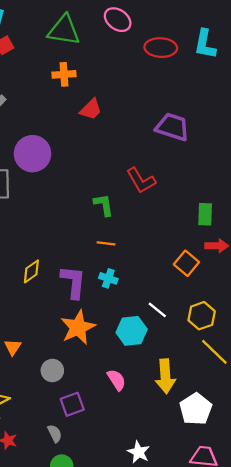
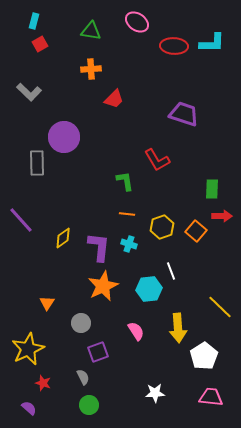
green triangle: (64, 30) -> (91, 31), size x0.7
cyan L-shape: (205, 44) -> (212, 43), turned -100
white line: (157, 310) -> (171, 271), turned 30
yellow hexagon: (202, 316) -> (162, 227), moved
white star: (139, 452) -> (155, 393), turned -30

